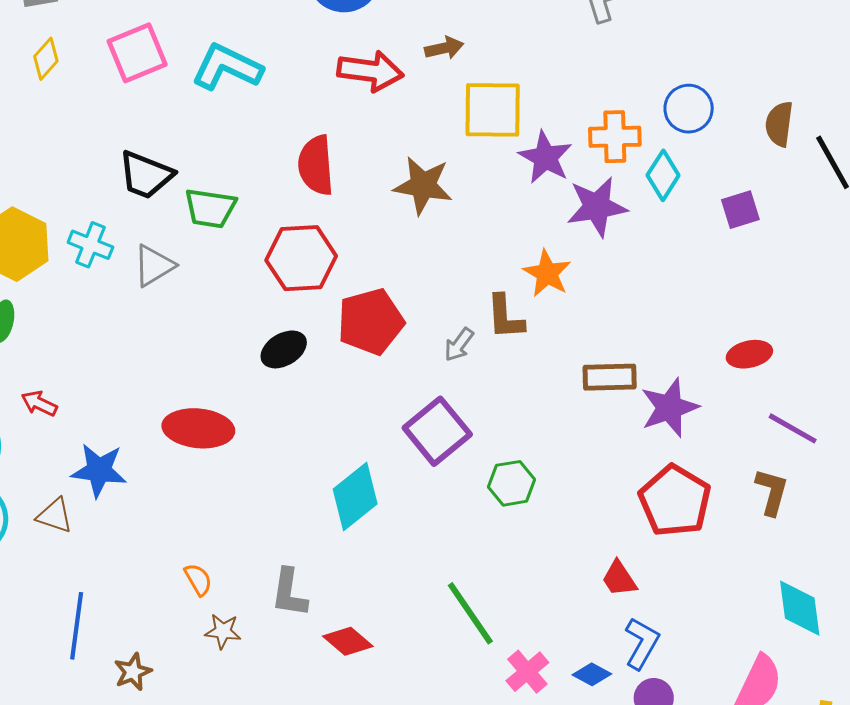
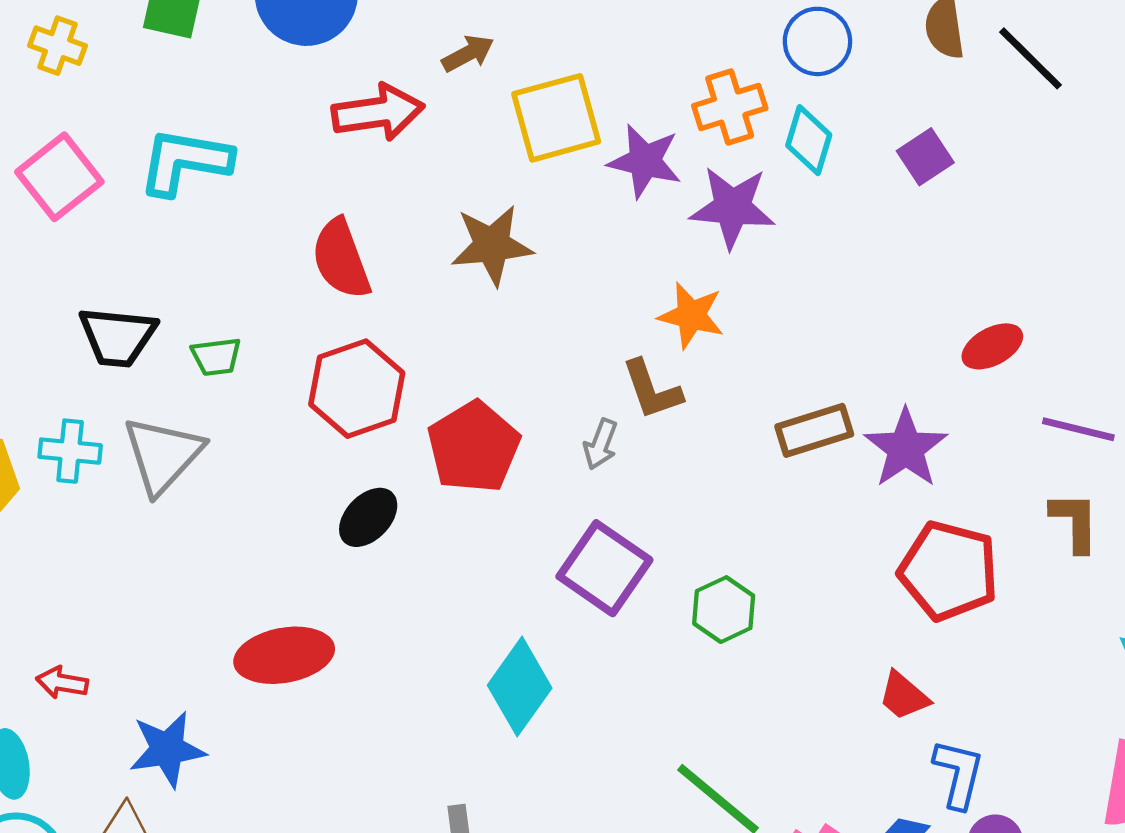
purple star: (597, 207) -> (732, 207), turned 30
green trapezoid: (210, 208) -> (216, 357), size x0.7
gray triangle: (154, 266) -> (163, 455), size x1.4

